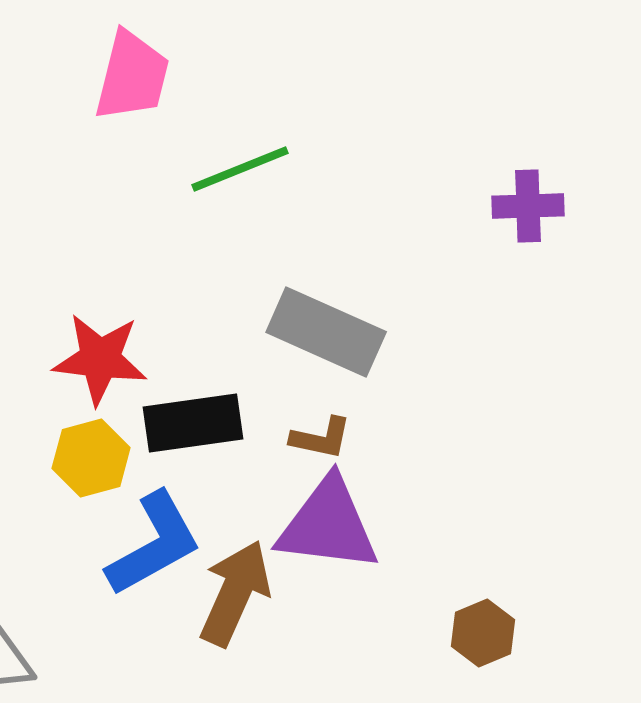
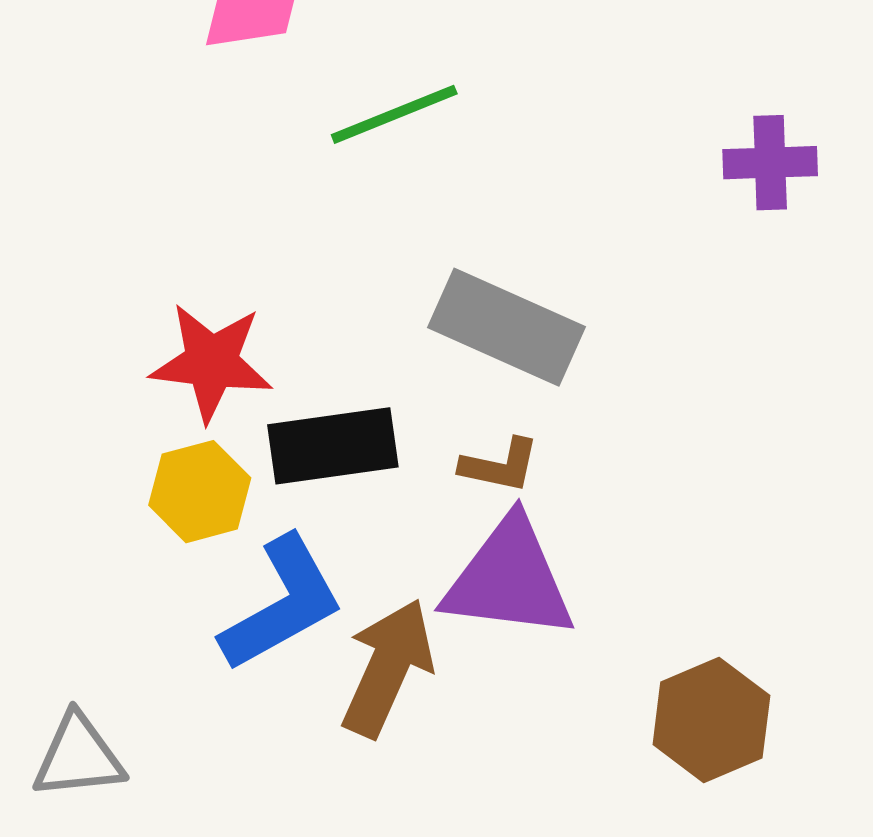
brown hexagon: (483, 633) -> (711, 720), size x1.4

